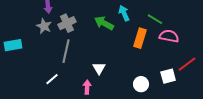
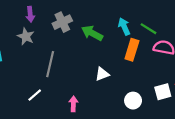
cyan arrow: (124, 13) -> (124, 27), moved
gray cross: (67, 23) -> (62, 22), moved
white triangle: (99, 68) -> (102, 74), moved, turned 40

